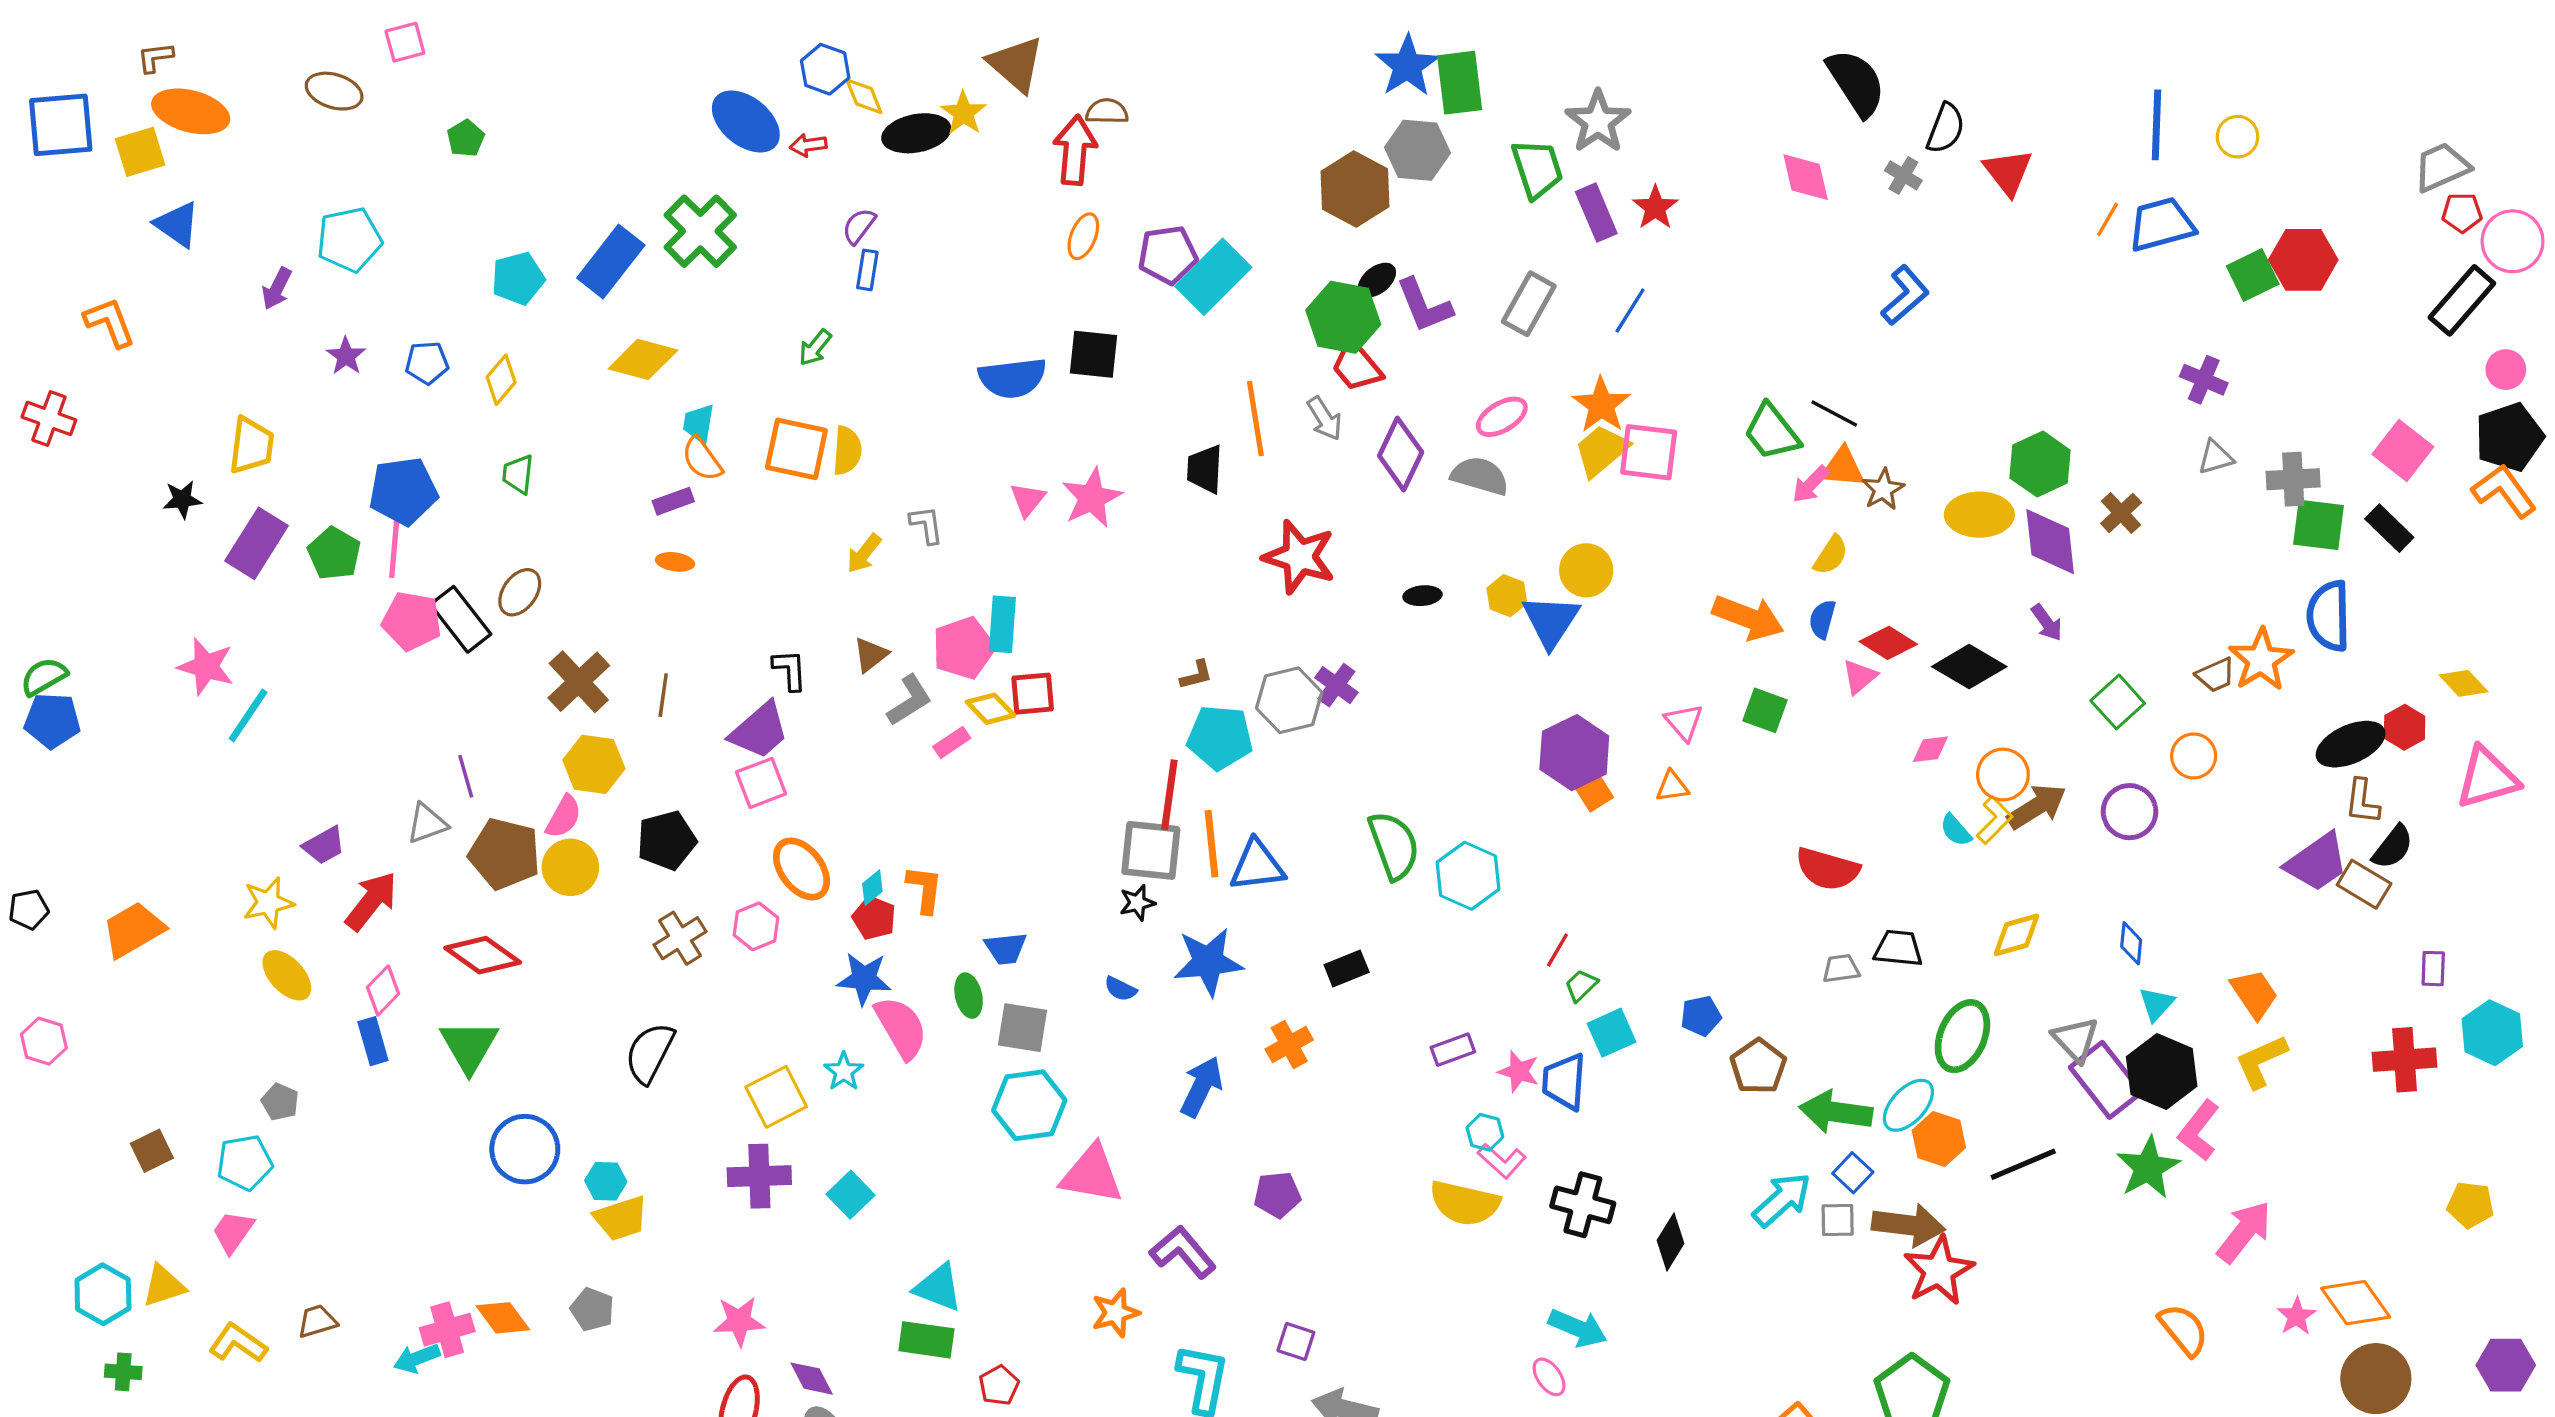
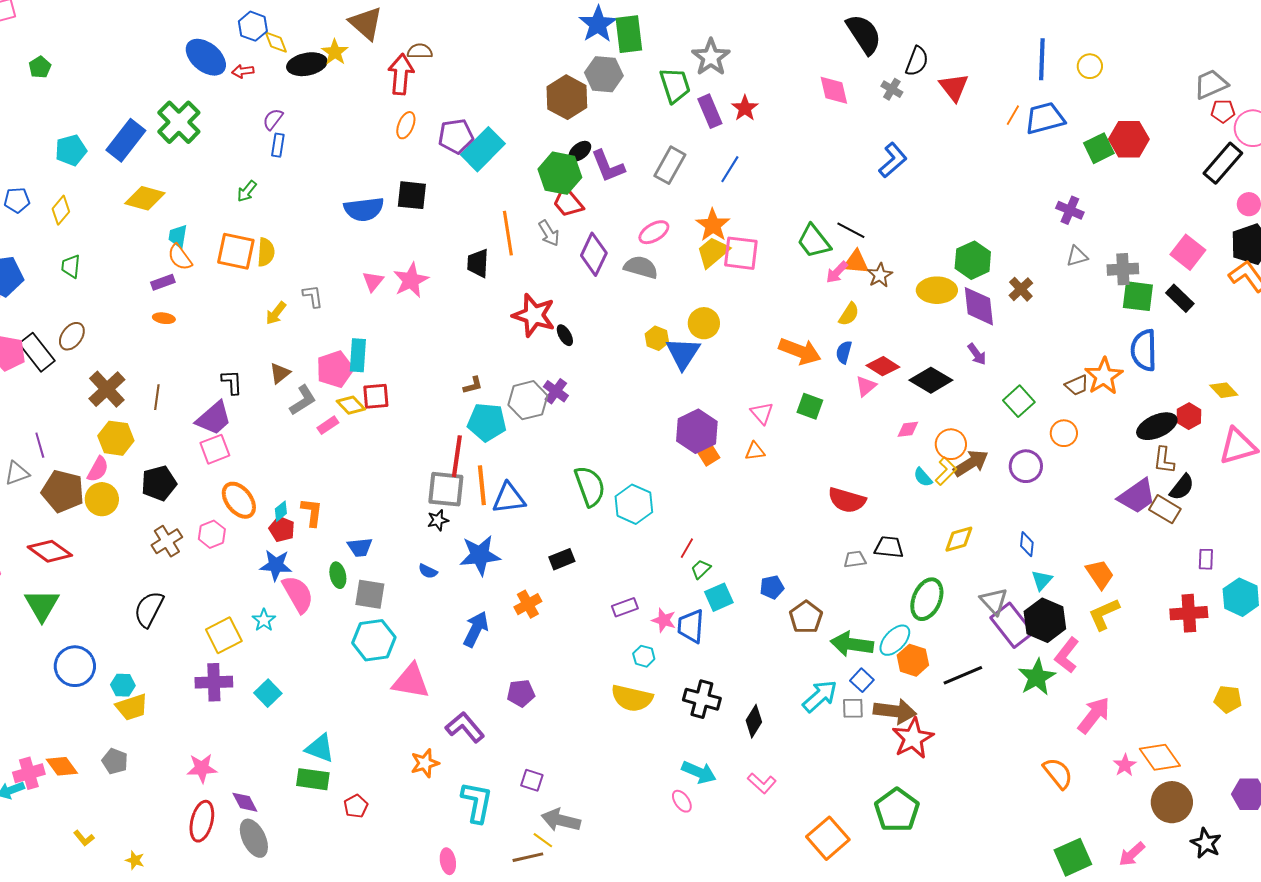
black ellipse: (1422, 596) -> (565, 335), moved, turned 65
pink L-shape: (1502, 1161) -> (762, 783), moved

